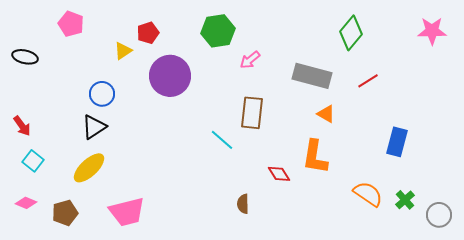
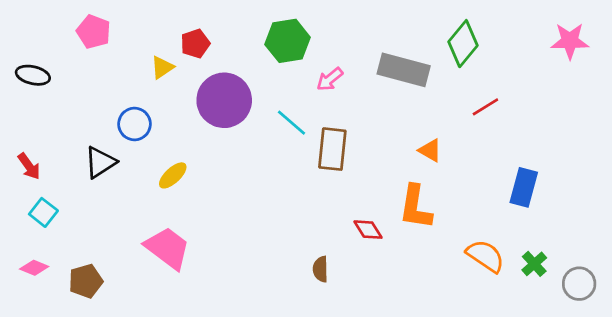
gray rectangle: (312, 76) -> (404, 70), moved
black triangle: (94, 127) -> (100, 162), moved
cyan line: (222, 140) -> (291, 123), moved
yellow ellipse: (89, 168) -> (173, 175), moved, size x0.7
pink trapezoid: (127, 212) -> (167, 248), moved, turned -129

